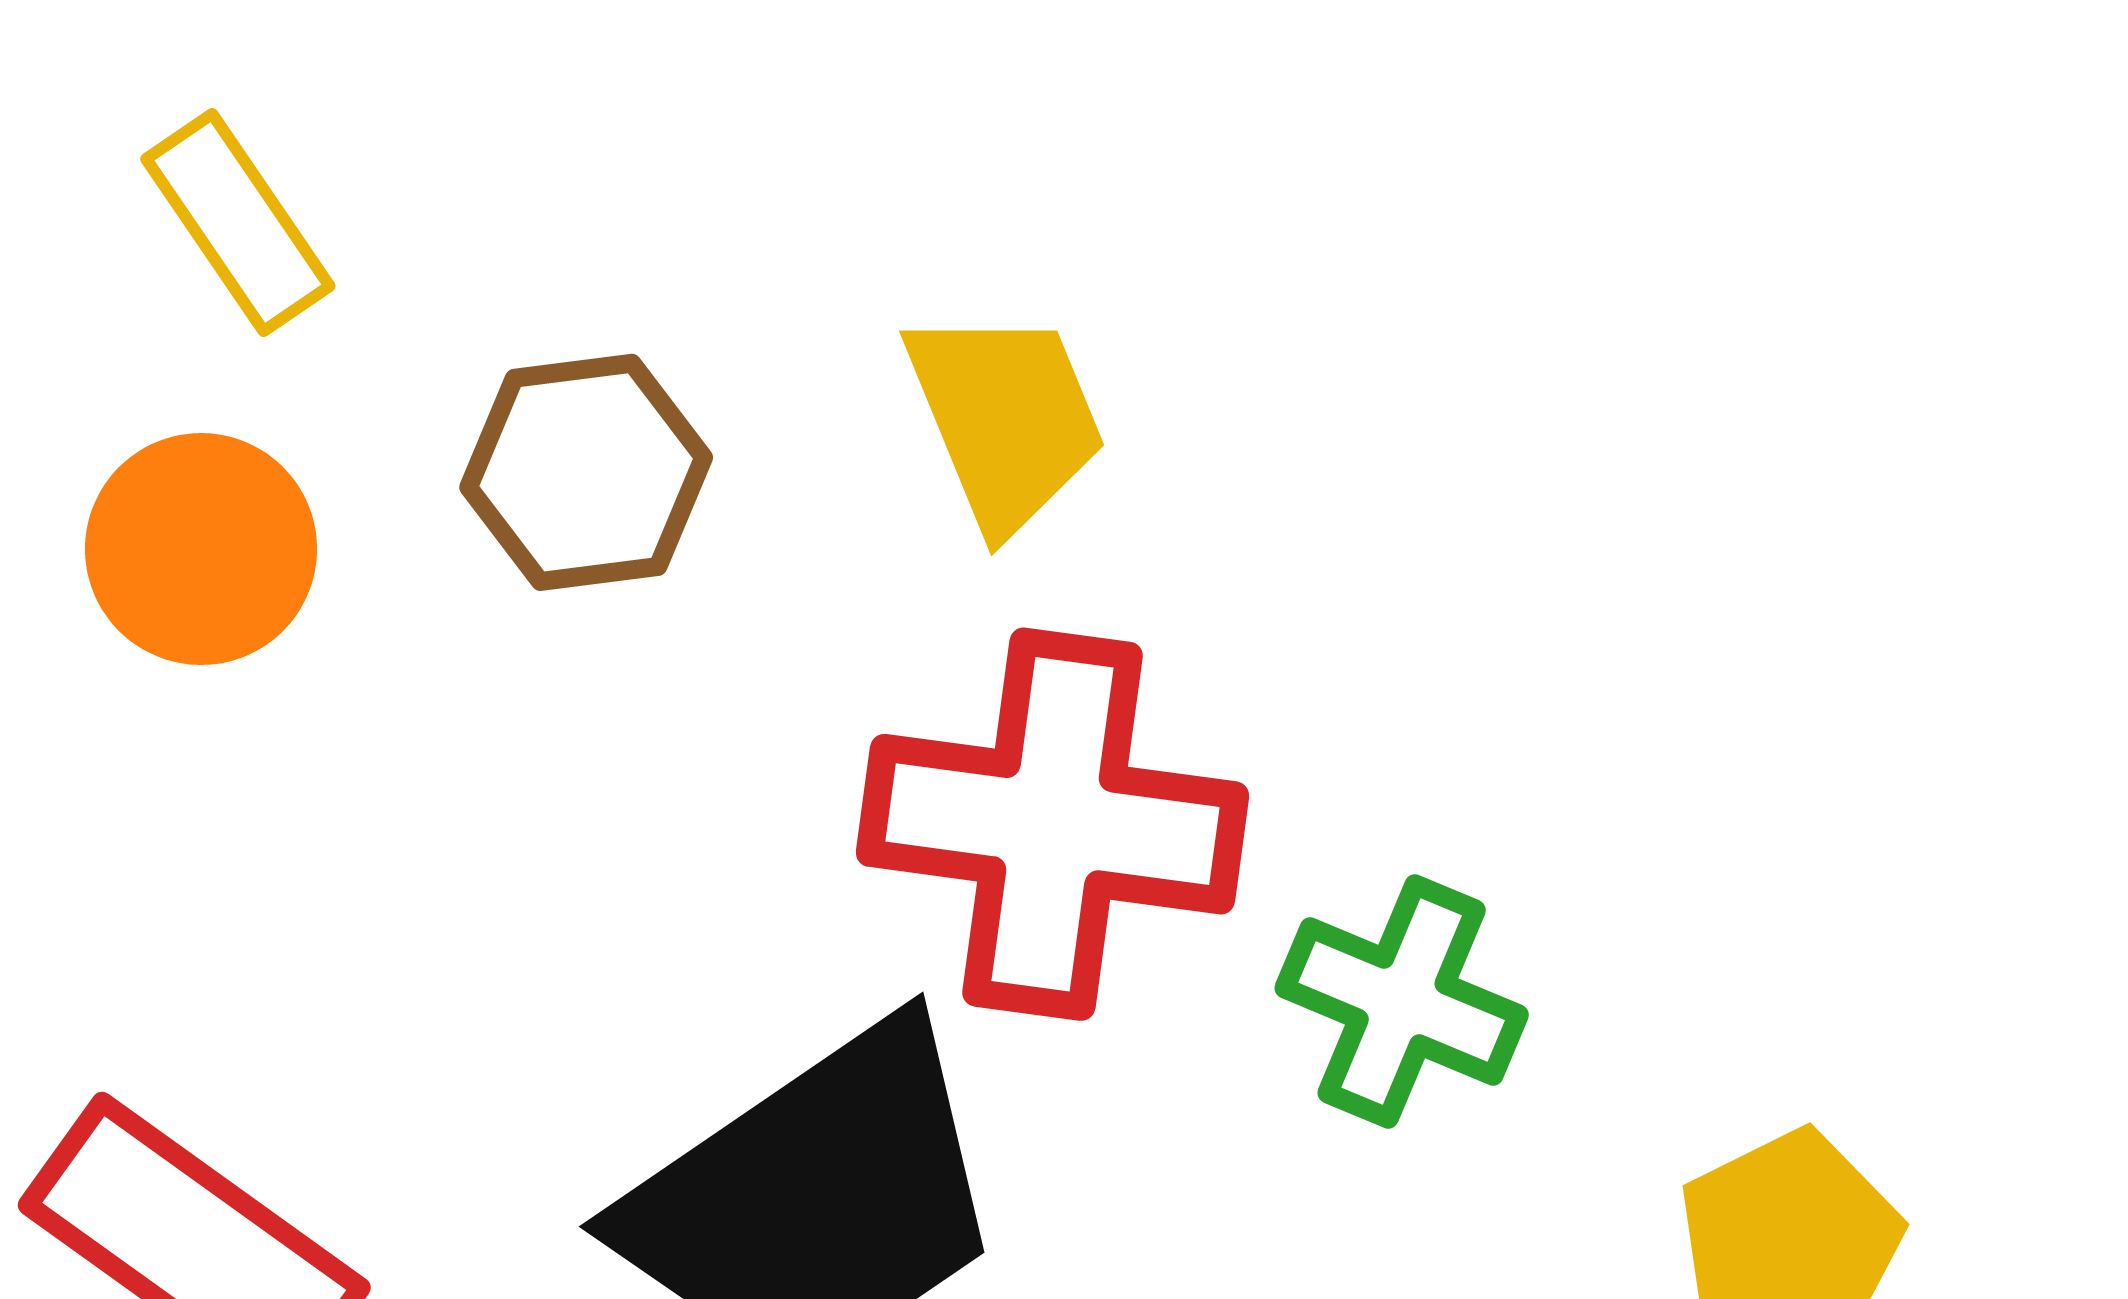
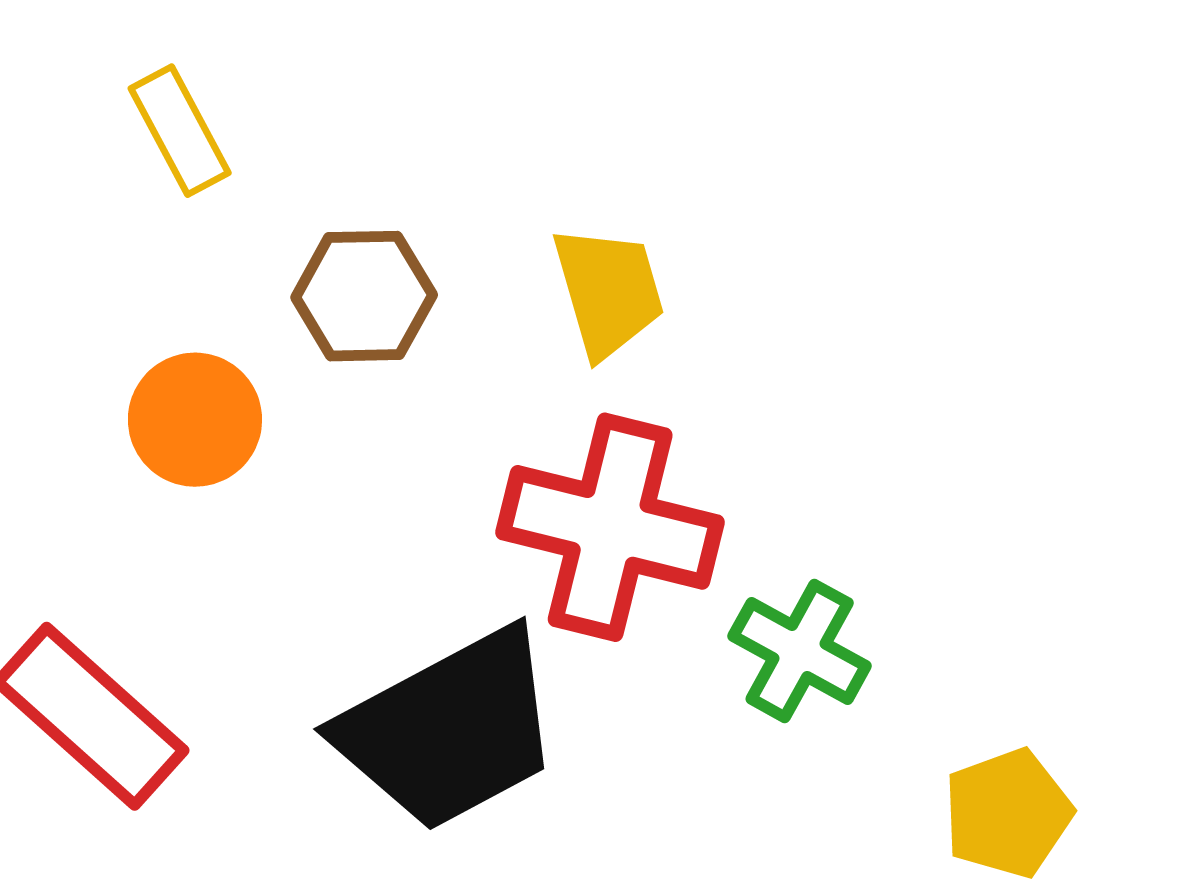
orange circle: (201, 549) -> (195, 420), moved

